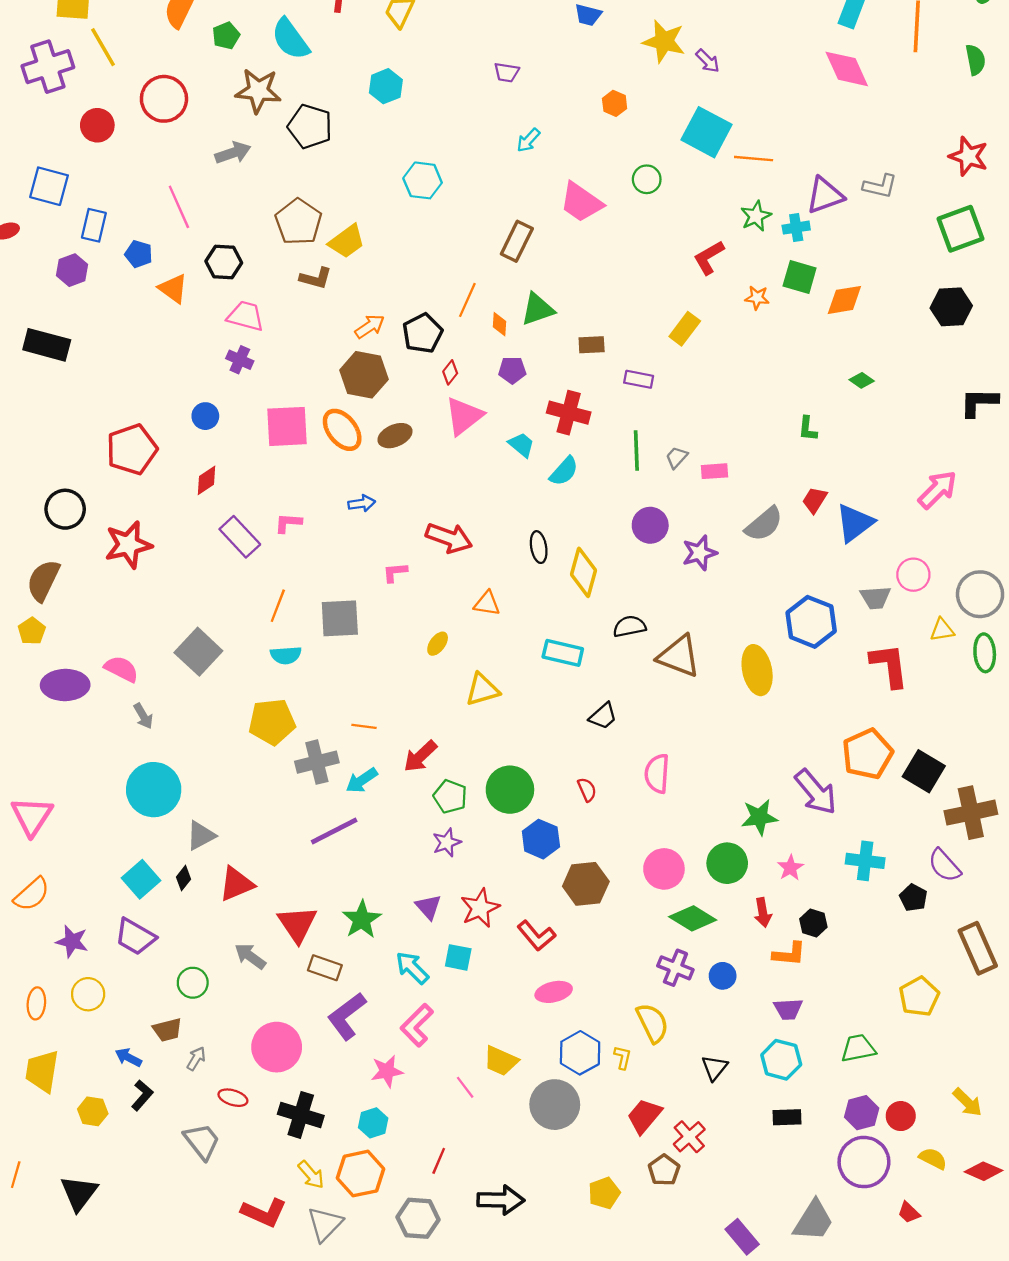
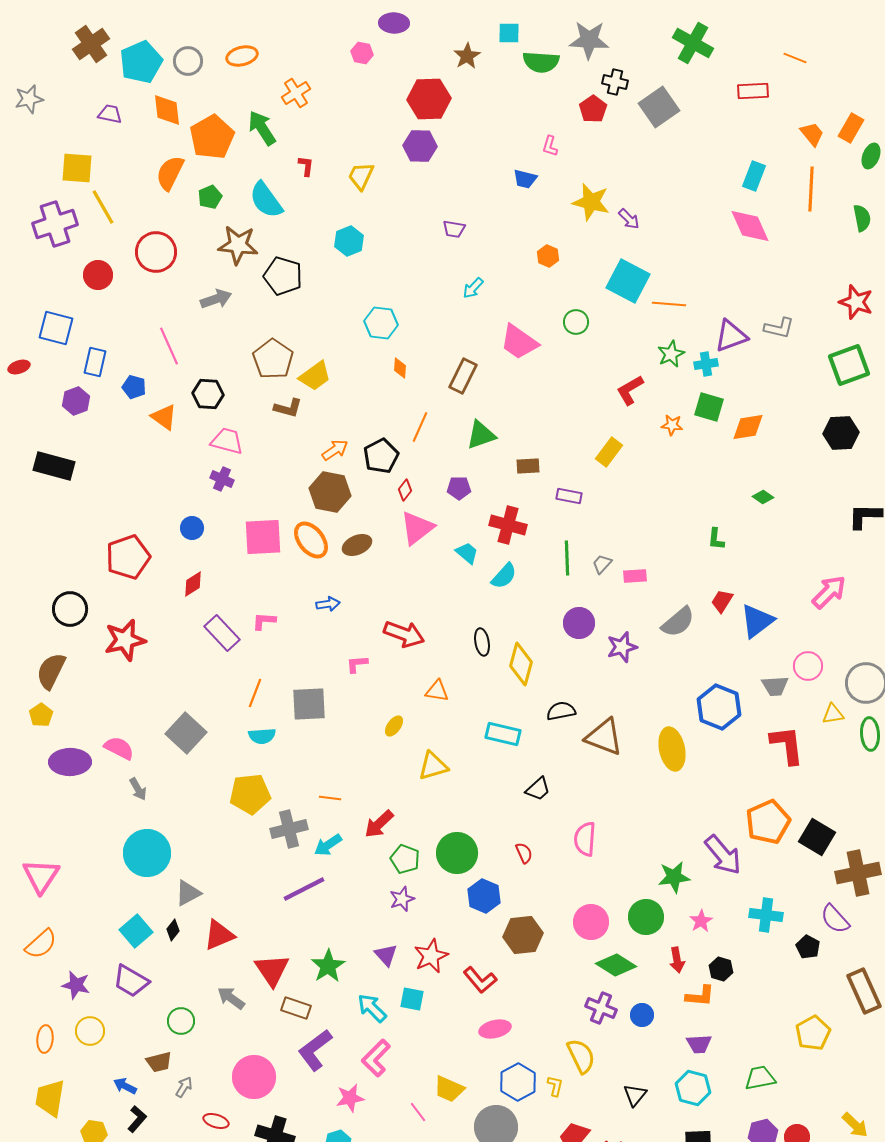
orange diamond: (500, 324) -> (400, 368), moved

